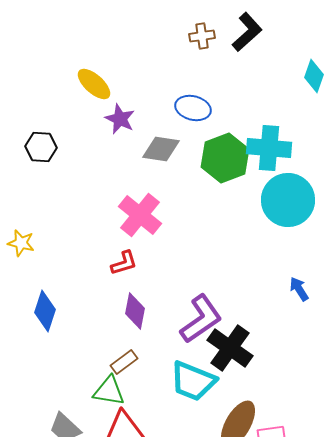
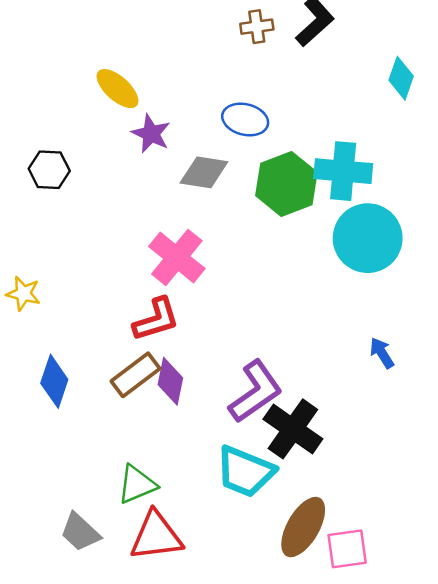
red L-shape: (124, 263) -> (156, 319), size x1.4
brown rectangle: (124, 362) -> (136, 375), moved, size x1.4
green triangle: (109, 391) -> (137, 484), turned -32

